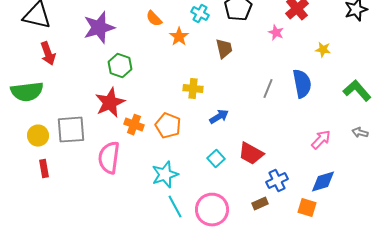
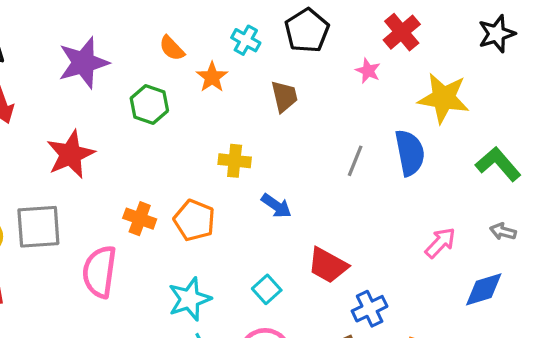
yellow star: (323, 50) -> (444, 98), size x2.0
green hexagon: (120, 66) -> (149, 104), moved
red star: (110, 103) -> (71, 154), moved
blue arrow: (219, 117) -> (276, 206), turned 66
cyan square: (216, 159) -> (267, 289), moved
blue diamond: (323, 182) -> (484, 289), moved

